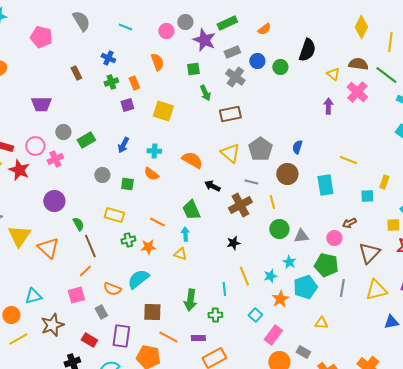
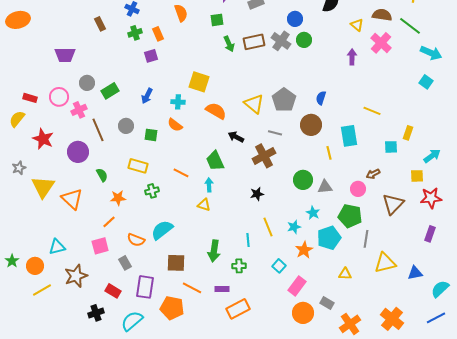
blue circle: (257, 61) -> (295, 19), moved
green circle: (280, 67) -> (304, 40), moved
gray cross: (235, 77) -> (281, 41), moved
yellow square: (163, 111) -> (199, 82), moved
brown rectangle: (230, 114) -> (254, 42), moved
red star: (19, 170) -> (43, 139), moved
yellow line: (272, 202) -> (329, 153), moved
brown line: (90, 246) -> (98, 130), moved
orange star: (148, 247) -> (118, 198), moved
yellow triangle: (376, 290) -> (385, 263), moved

